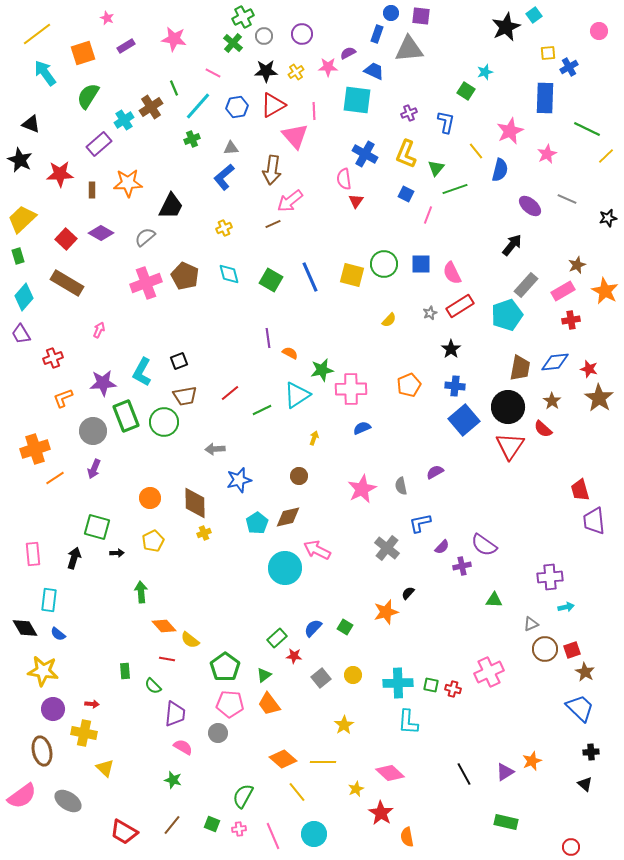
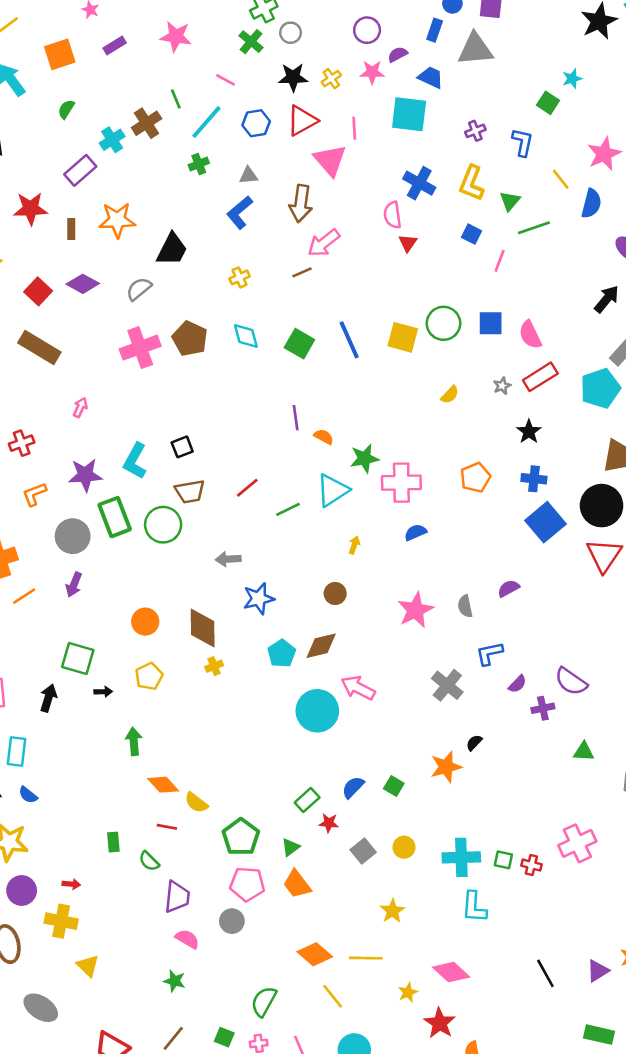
purple circle: (302, 34) -> (367, 30), moved
green semicircle: (88, 96) -> (66, 109), size x0.6

